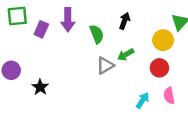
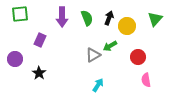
purple rectangle: (41, 29) -> (40, 40), moved
green semicircle: (97, 34) -> (87, 18), moved
yellow circle: (163, 40) -> (127, 26), moved
cyan arrow: (143, 100) -> (98, 85), moved

